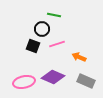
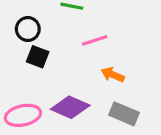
black circle: (42, 29) -> (28, 29), moved
pink line: (57, 44) -> (95, 40), moved

